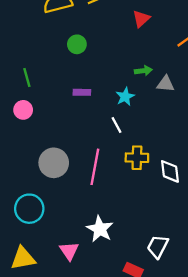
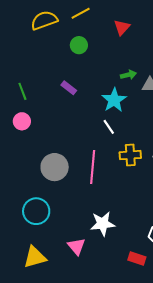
green circle: (77, 44) -> (79, 45), moved
purple rectangle: (82, 92) -> (69, 88), moved, turned 42
cyan star: (125, 97) -> (114, 100), size x1.4
white star: (100, 229) -> (103, 224), turned -30

